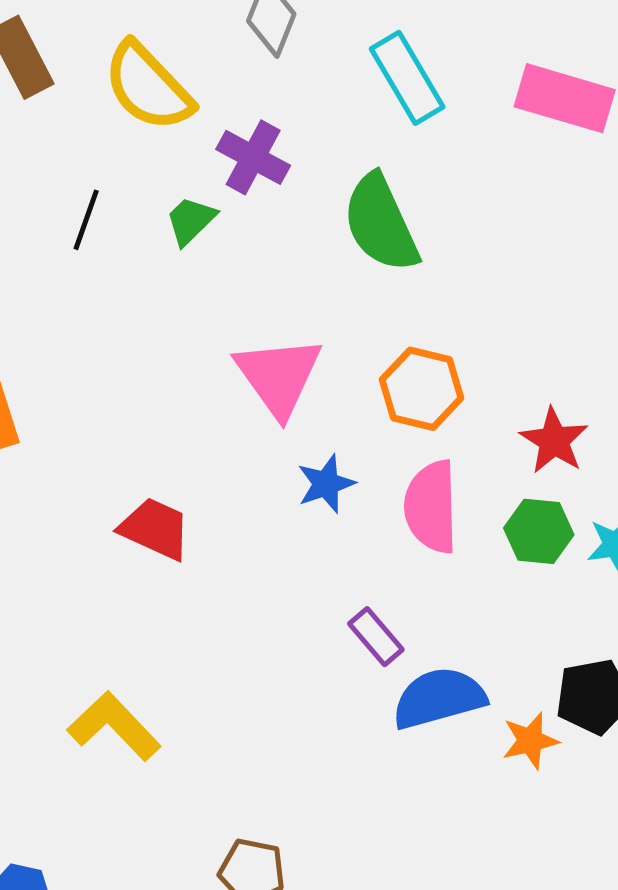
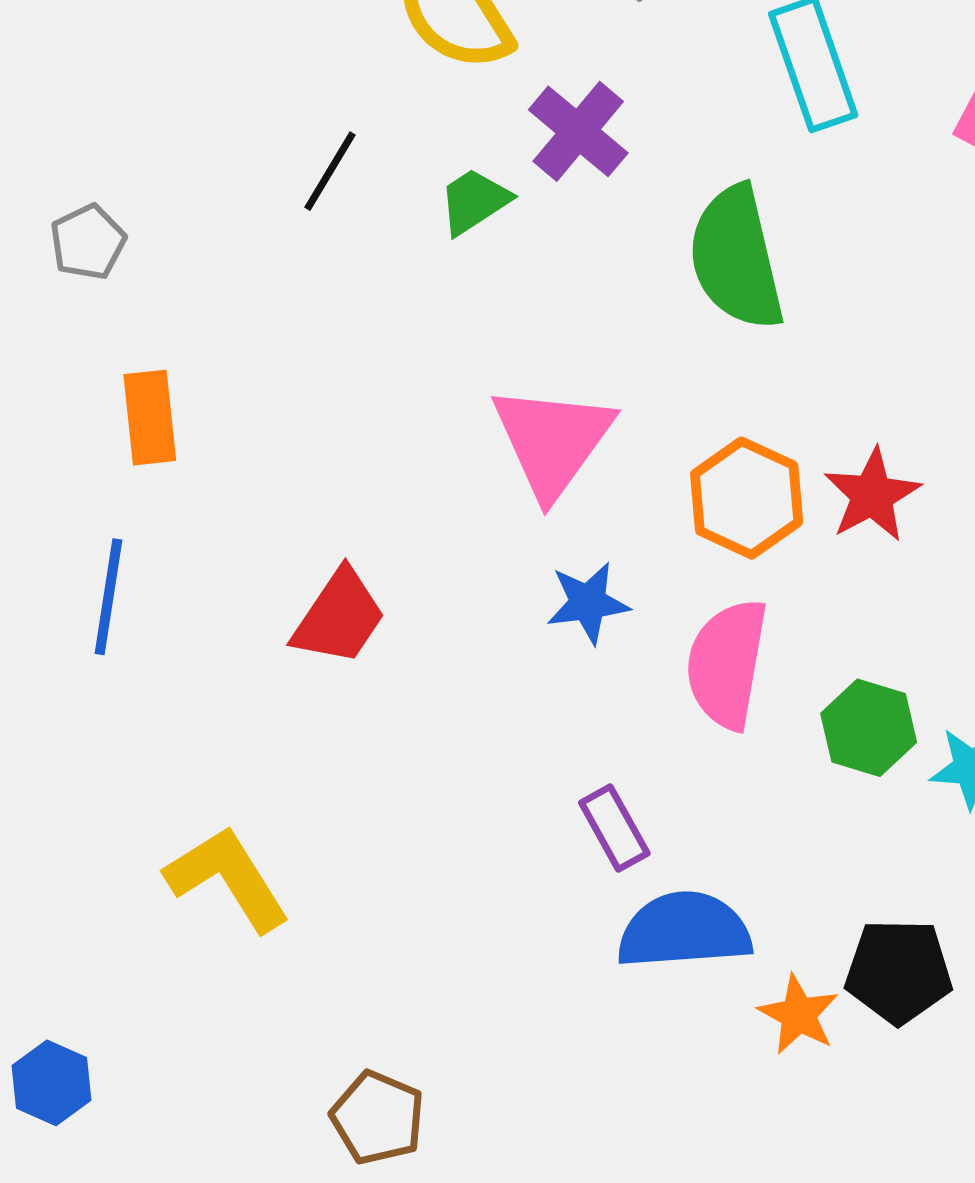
red star: (554, 441) -> (872, 495), moved
red trapezoid: (155, 529) -> (339, 617), turned 88
orange star: (530, 741) -> (799, 1015), turned 30

